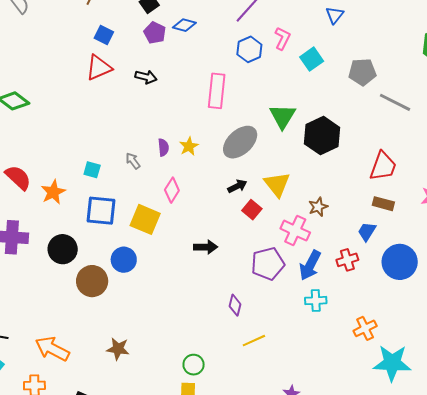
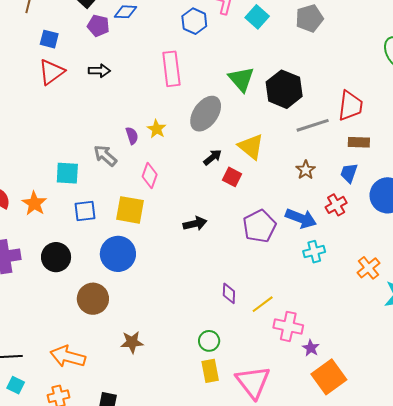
gray line: (395, 102) -> (313, 125), moved, turned -32
gray arrow: (133, 161) -> (105, 156), size x1.4
cyan square: (92, 170) -> (67, 173), size x1.4
brown star: (318, 207) -> (306, 170), moved
blue square: (101, 211) -> (85, 211), size x0.7
pink cross: (295, 231) -> (288, 326), moved
blue circle: (124, 260) -> (118, 254), size x1.4
blue arrow: (310, 265) -> (301, 218), turned -84
brown circle: (92, 281) -> (93, 299), moved
purple diamond: (235, 305) -> (229, 293), moved

